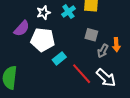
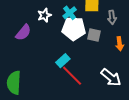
white pentagon: (43, 40) -> (74, 29), moved
gray arrow: (103, 51) -> (112, 17), moved, turned -32
red line: (82, 74) -> (72, 76), moved

